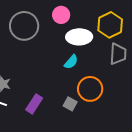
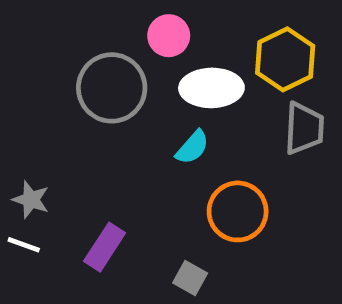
gray circle: (24, 26) -> (112, 88), moved
gray square: (70, 104) -> (190, 278), moved

